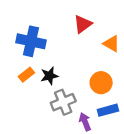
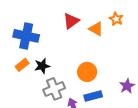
orange triangle: (111, 44) -> (96, 29), moved

